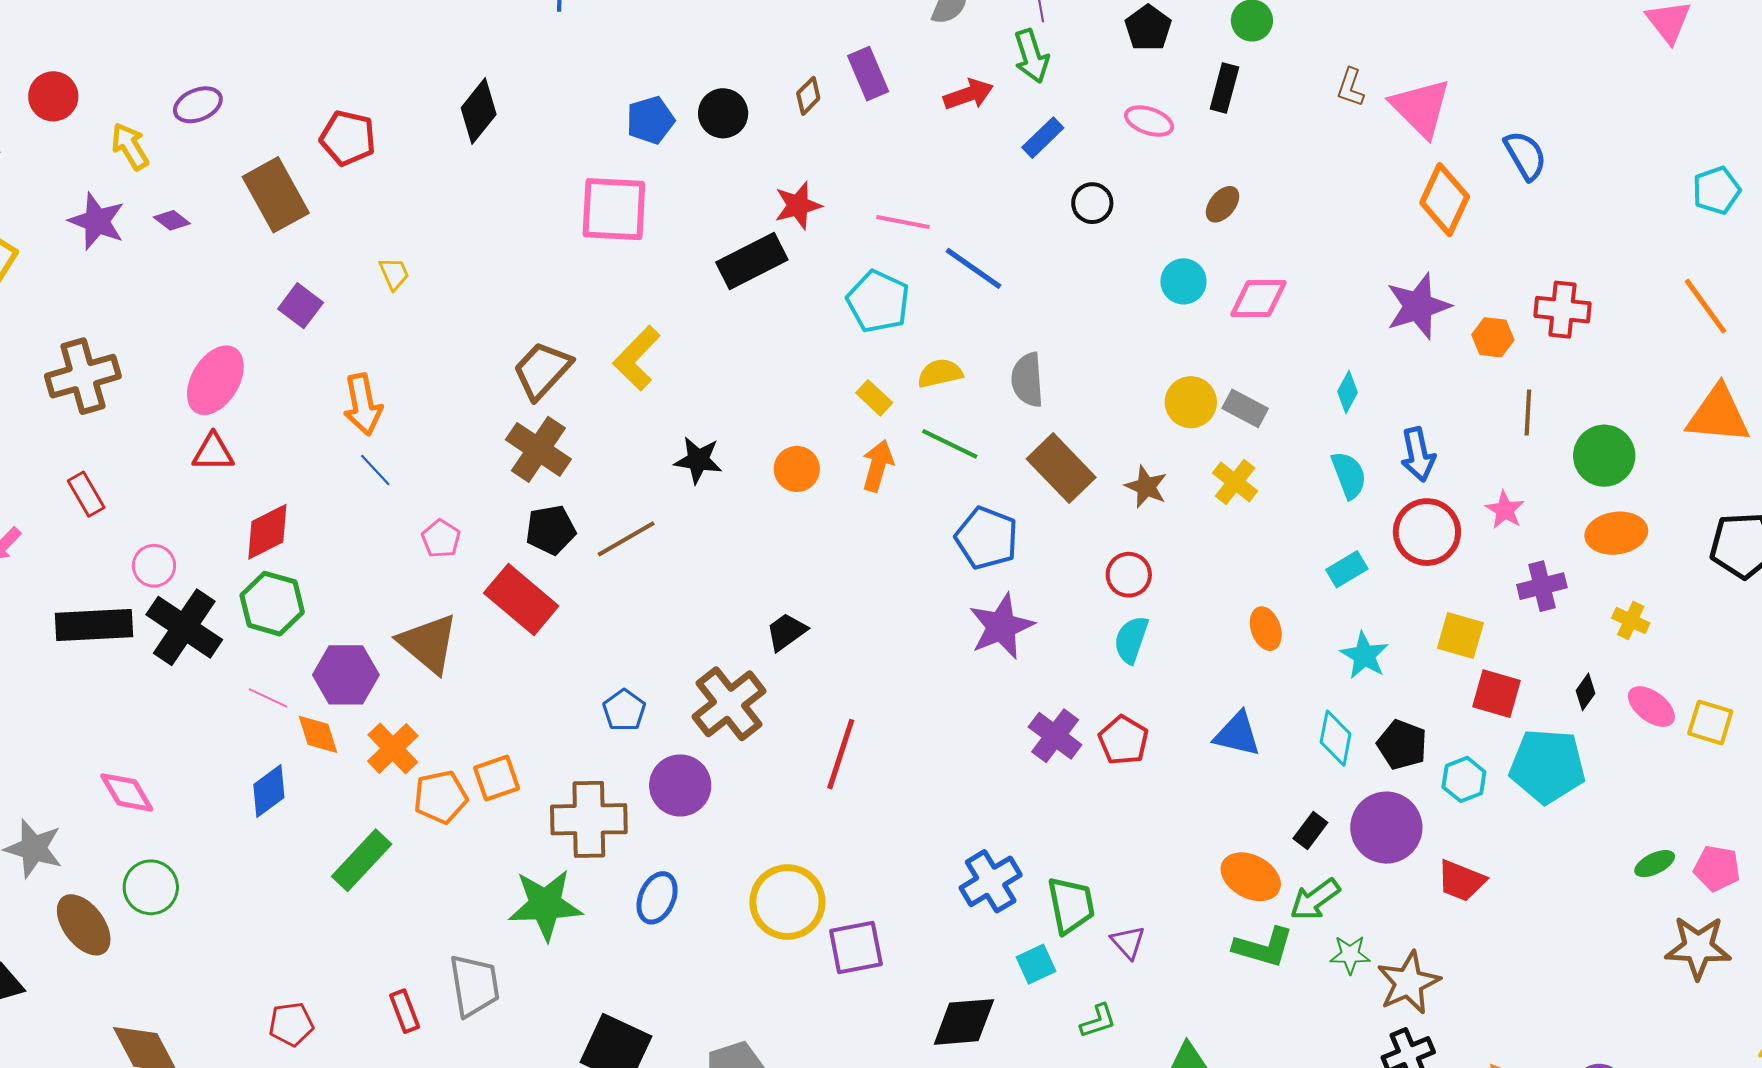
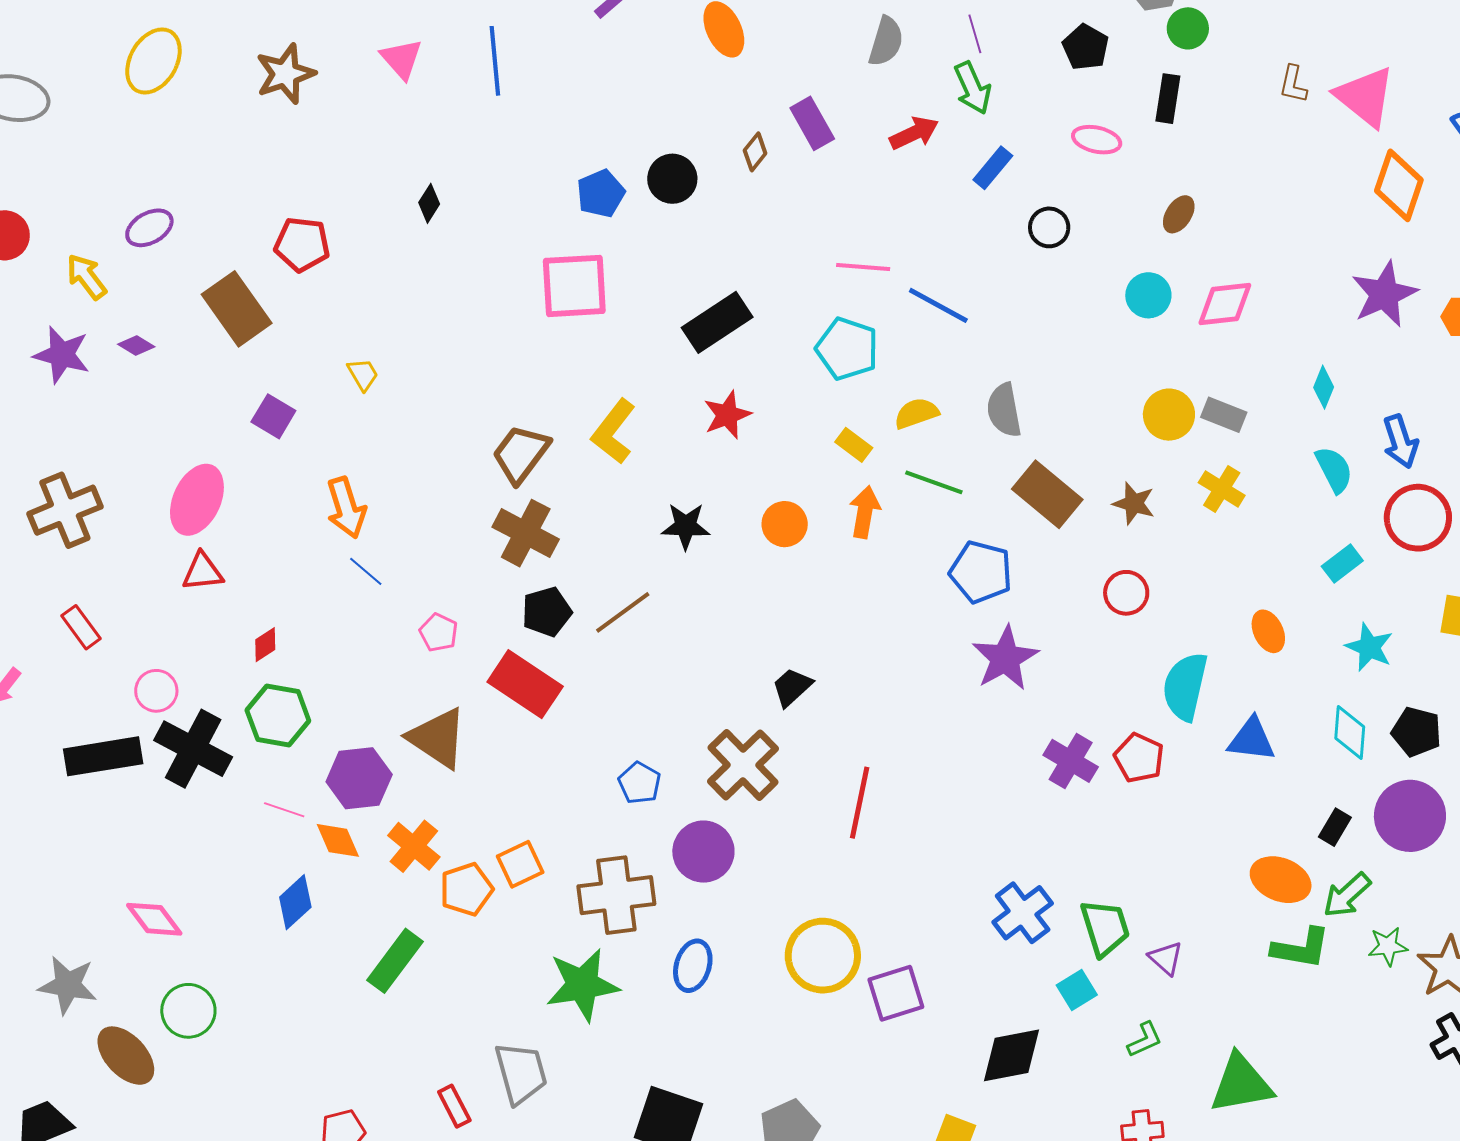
black diamond: (479, 111) -> (429, 203), size x0.6
red star: (798, 206) -> (727, 415), moved
red diamond: (267, 532) -> (265, 645), size x0.6
cyan semicircle: (1131, 640) -> (1185, 687), moved, size x1.4

